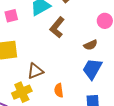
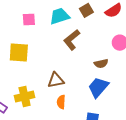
brown triangle: (35, 71) -> (56, 80), moved

